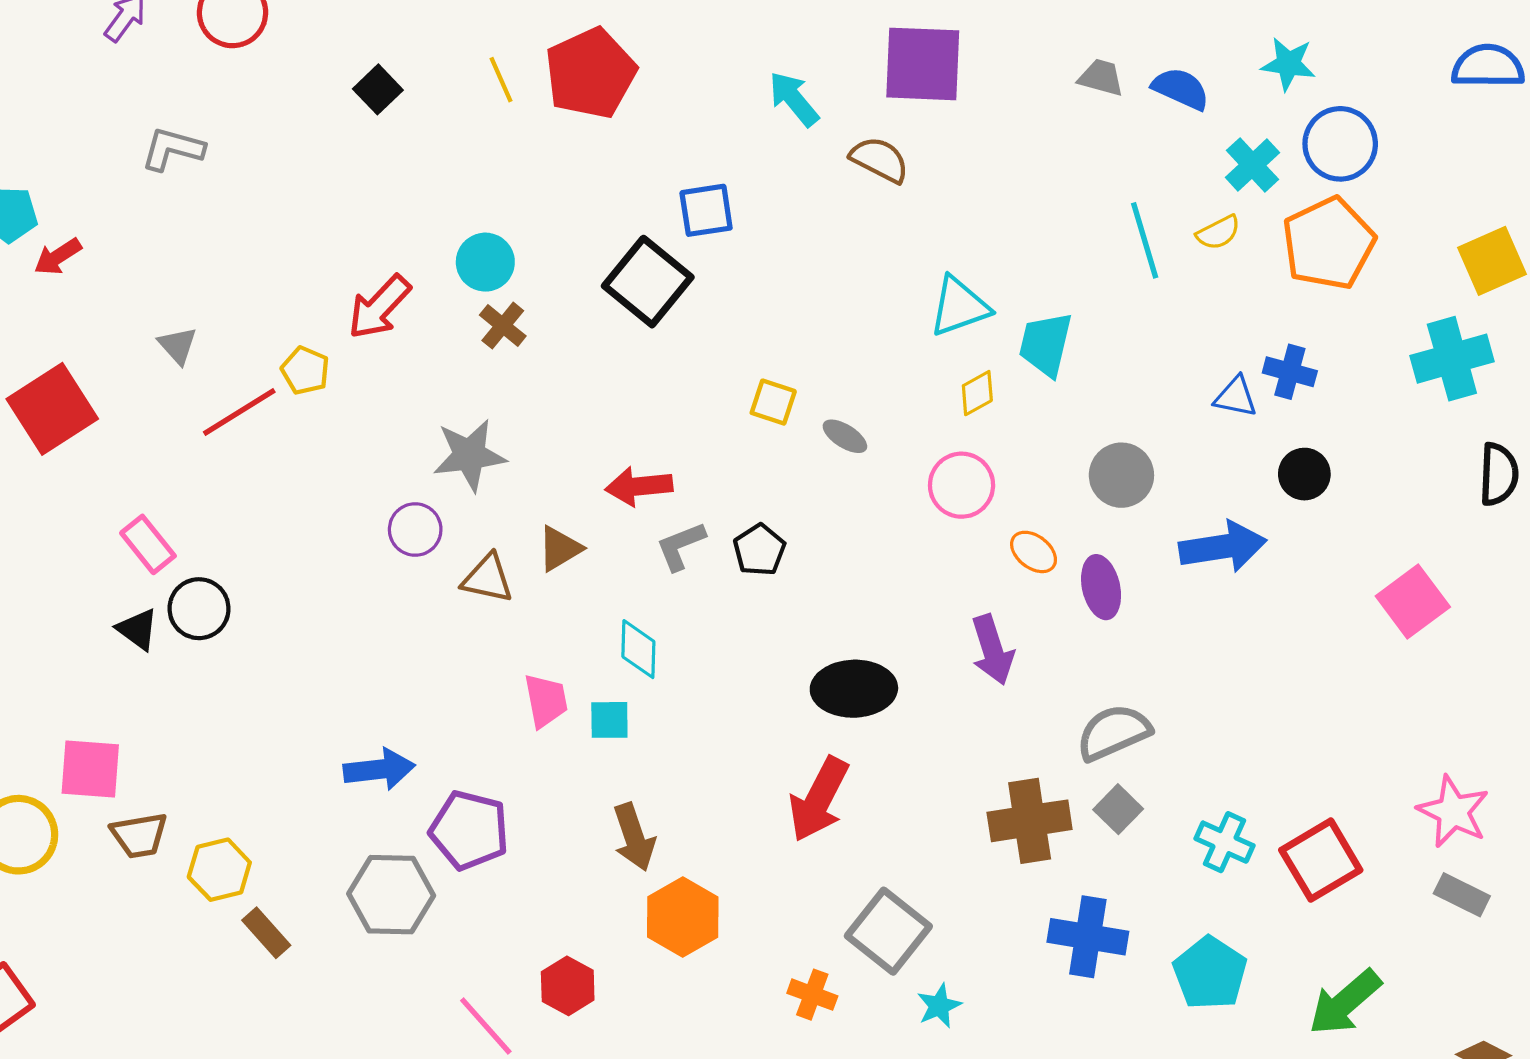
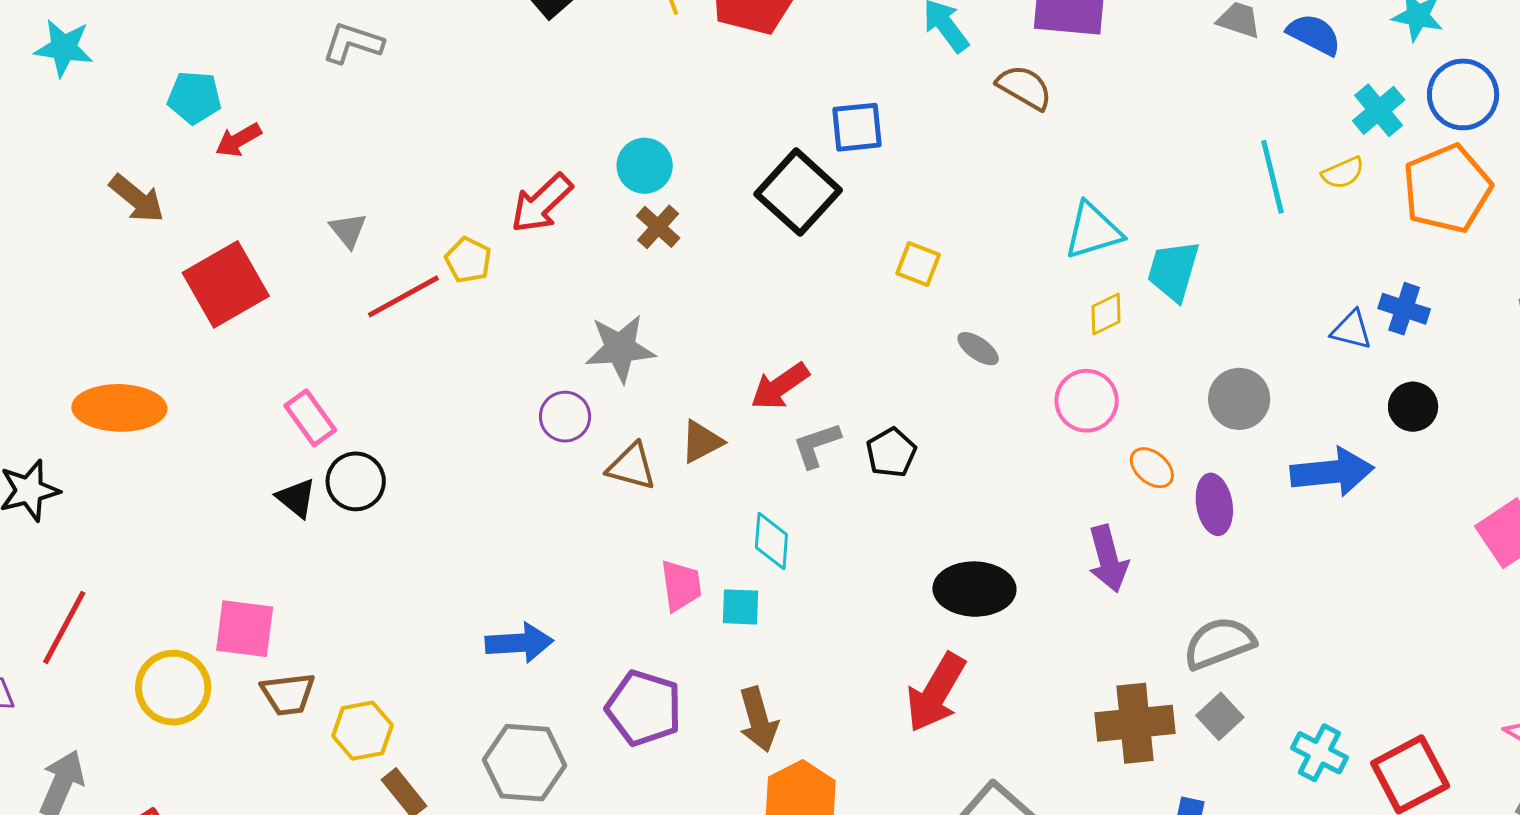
yellow square: (773, 402) -> (918, 264), moved
red arrow: (639, 486) -> (780, 386), turned -32
purple pentagon: (469, 830) -> (644, 708), moved

